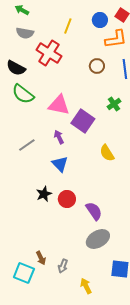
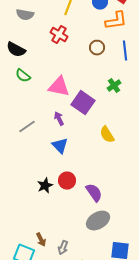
red cross: (49, 53) -> (59, 35), moved, size x0.7
green semicircle: (23, 94) -> (23, 76), size x0.7
black star: (44, 194) -> (45, 186), moved

